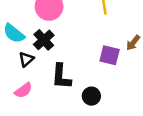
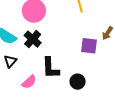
black triangle: (26, 59) -> (10, 61), moved
pink semicircle: (23, 90) -> (29, 82), moved

